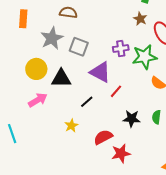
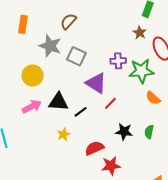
brown semicircle: (68, 13) -> (68, 21), turned -60
gray star: (52, 38) -> (50, 46), turned -30
black triangle: (61, 78) -> (58, 102), moved

